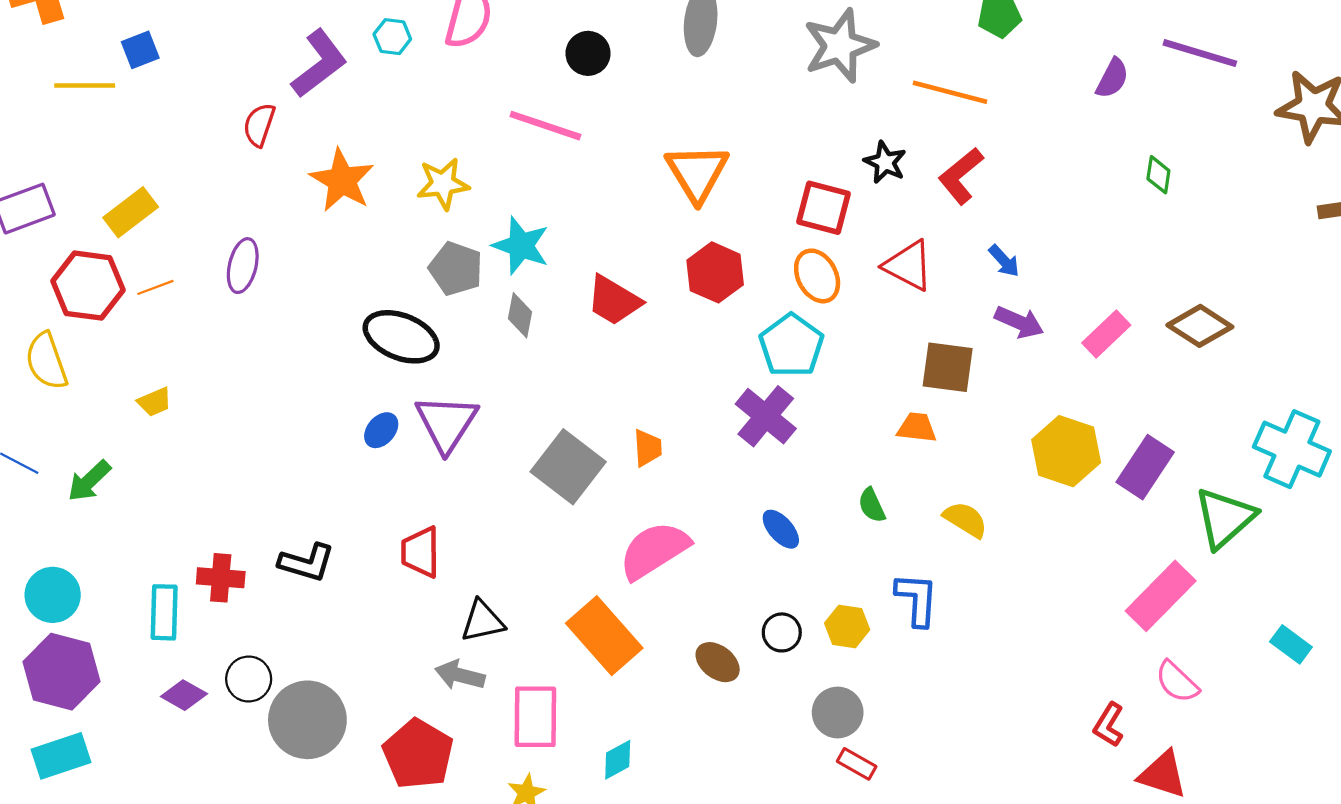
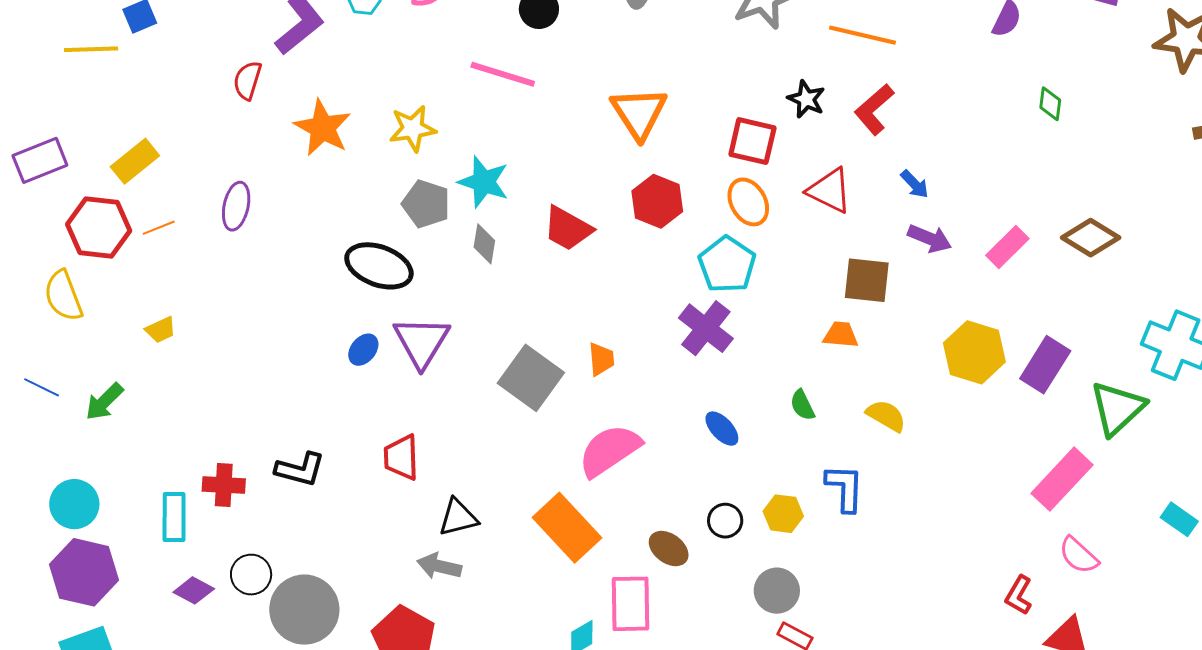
pink rectangle: (535, 717) -> (631, 604), moved

